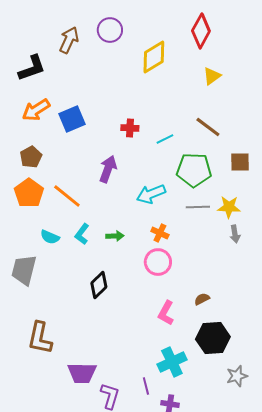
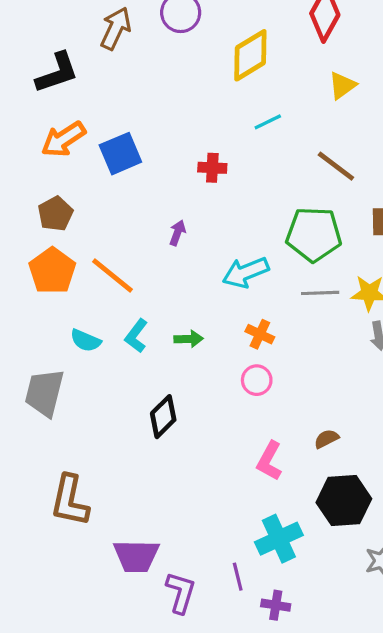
cyan line: (165, 139) -> (268, 122), moved
purple arrow: (108, 169) -> (177, 233), size x0.6
pink circle: (158, 262) -> (257, 380), size x0.7

